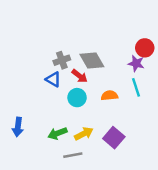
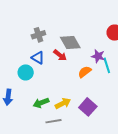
gray cross: (62, 60) -> (38, 35), moved
purple star: (136, 63) -> (98, 56), moved
orange semicircle: (109, 96) -> (85, 72), turned -32
cyan circle: (77, 98) -> (26, 72), moved

